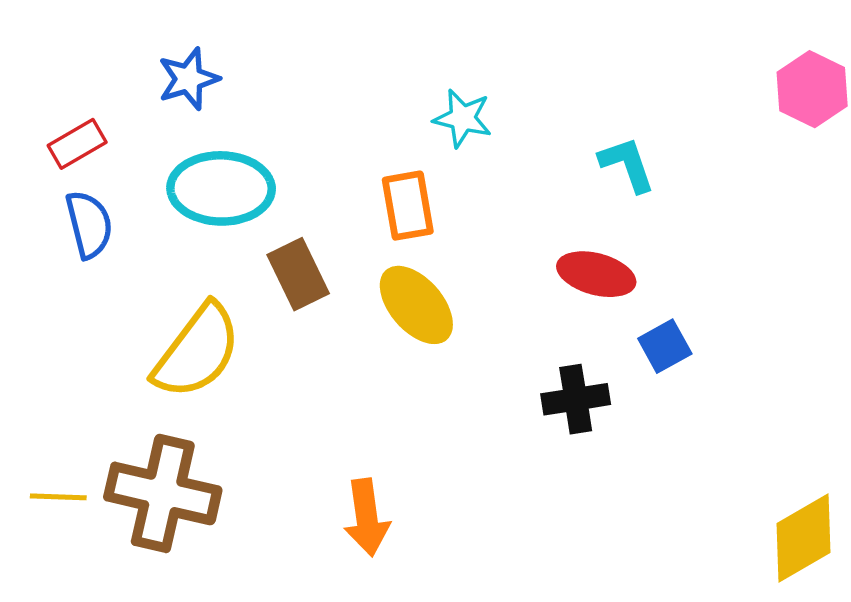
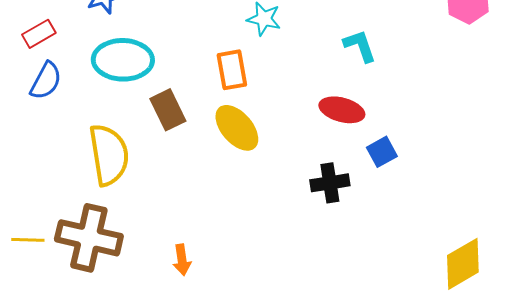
blue semicircle: (89, 224) -> (46, 81), turned 42
yellow semicircle: (197, 351) -> (109, 155), turned -46
orange arrow: (367, 517) -> (182, 260), moved, size x0.7

